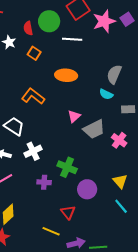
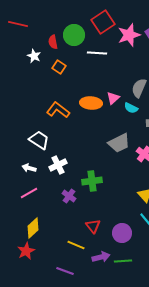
orange ellipse: (66, 75) -> (91, 103), moved
pink triangle: (74, 116) -> (113, 98), moved
green cross: (67, 167) -> (92, 181), turned -30
purple cross: (44, 182) -> (69, 196), turned 32
purple circle: (87, 189) -> (122, 233), moved

